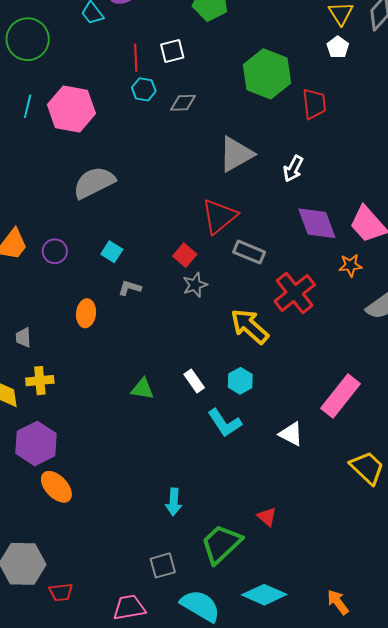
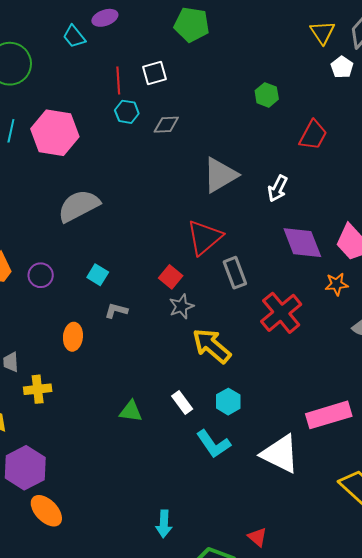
white pentagon: (338, 47) -> (342, 67), moved
green hexagon: (267, 74) -> (267, 95), moved, size x0.5
red trapezoid: (314, 104) -> (313, 135), moved, turned 36
gray rectangle: (249, 252) -> (235, 273), turned 48
yellow arrow: (250, 326) -> (212, 346), moved
yellow cross: (40, 381) -> (38, 389), moved
pink rectangle: (340, 396) -> (329, 415), turned 36
white triangle: (291, 434) -> (280, 454), size x1.6

